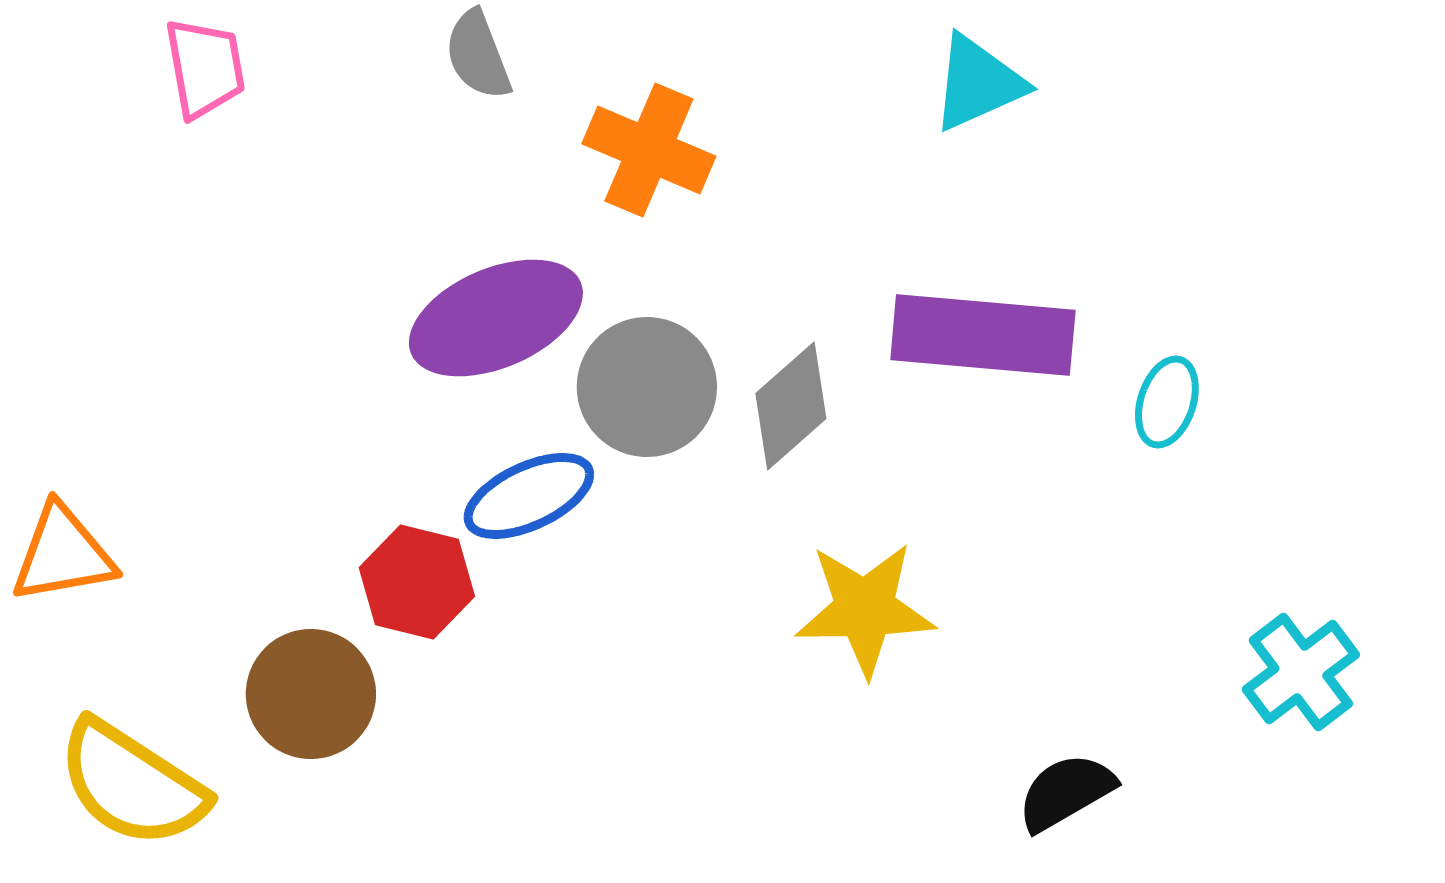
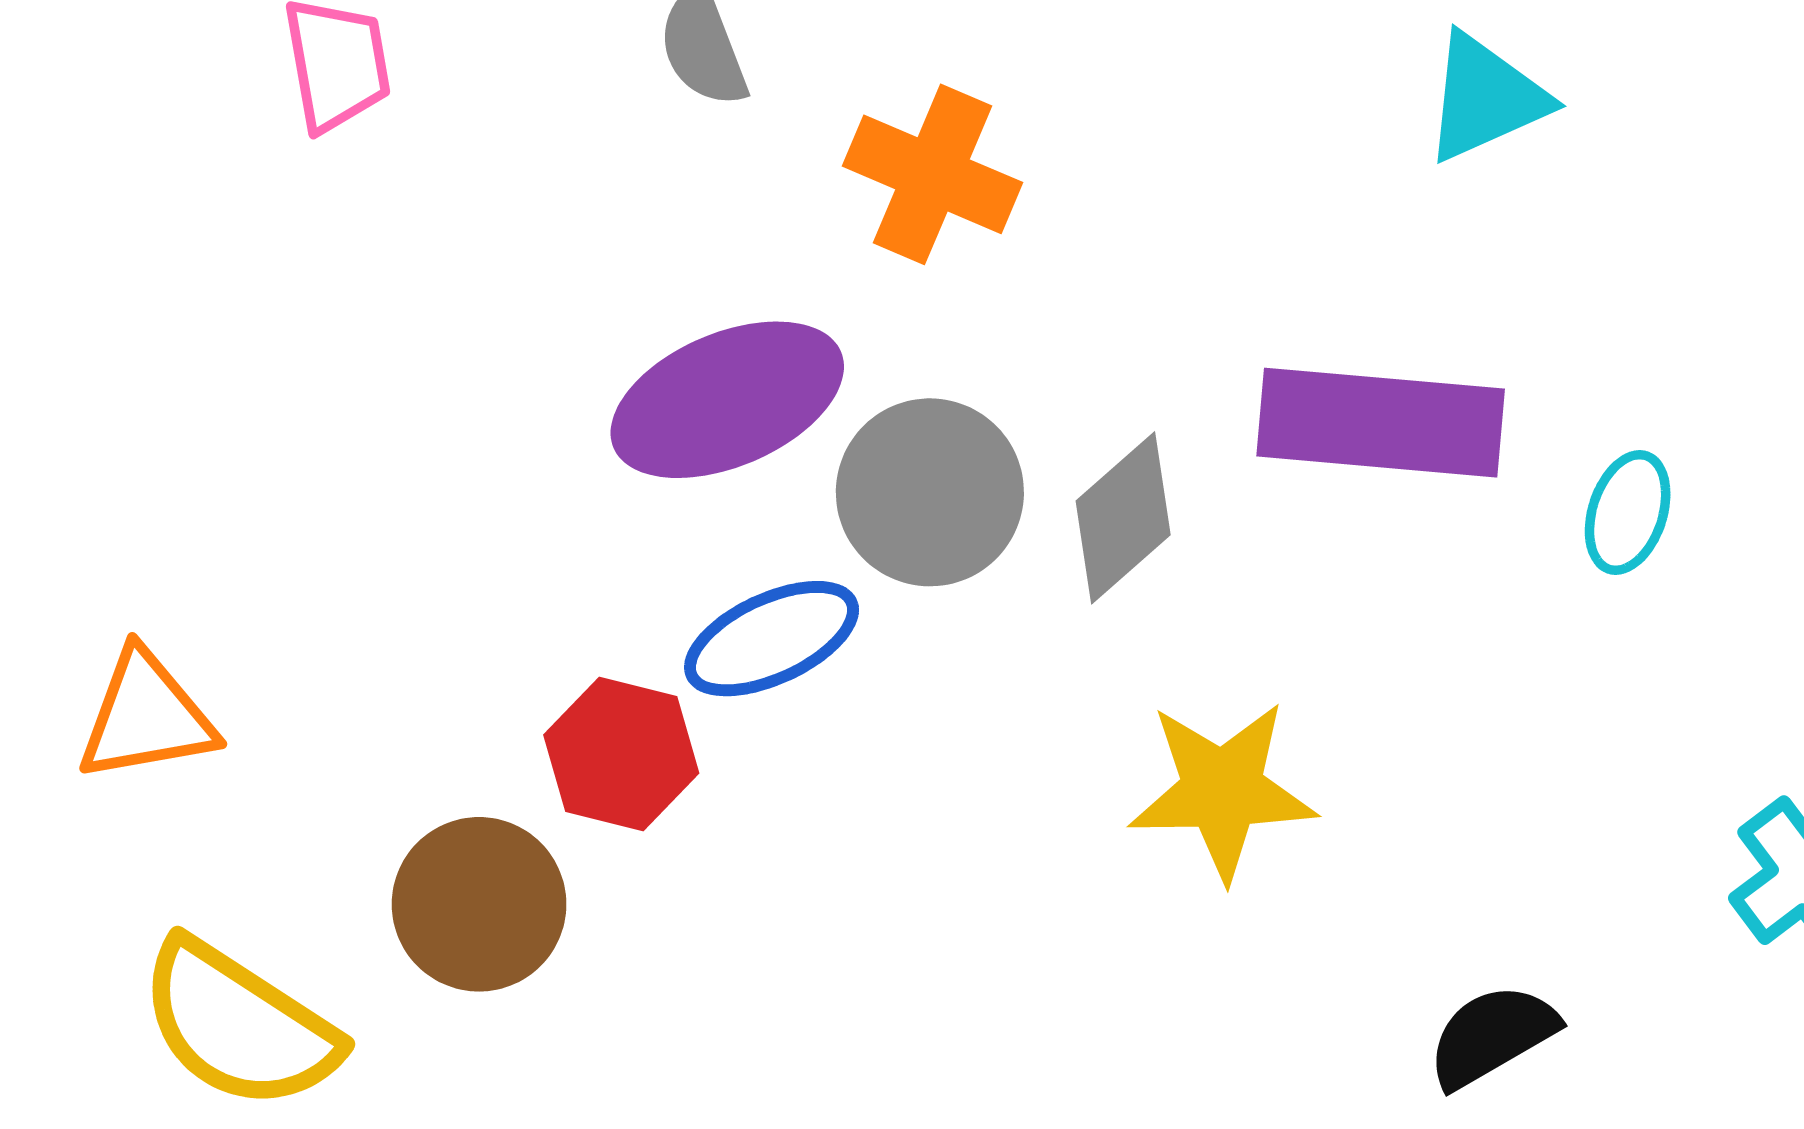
cyan triangle: (978, 83) -> (1485, 98), moved

